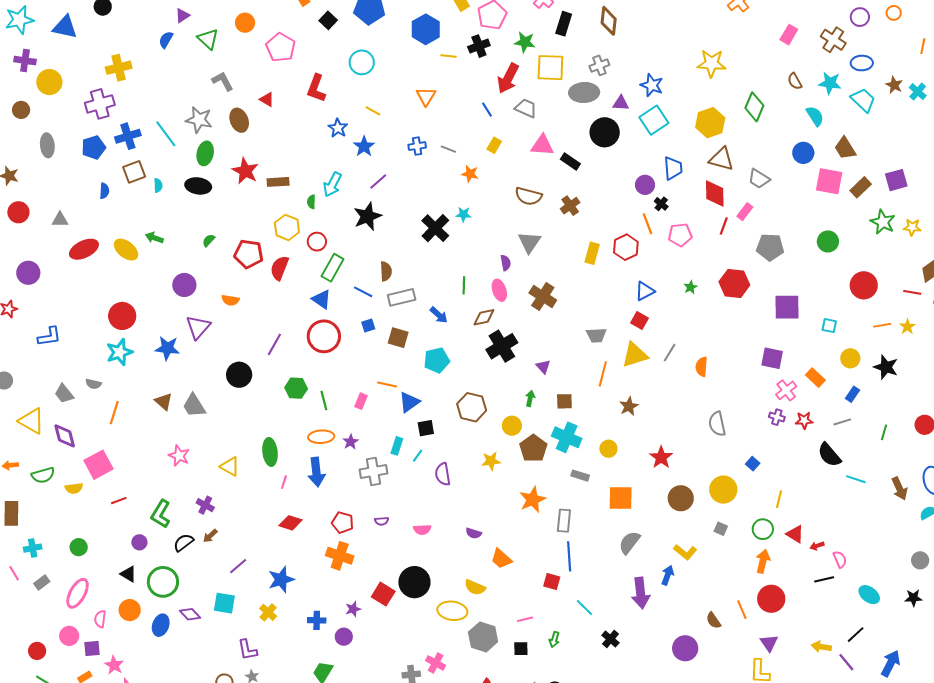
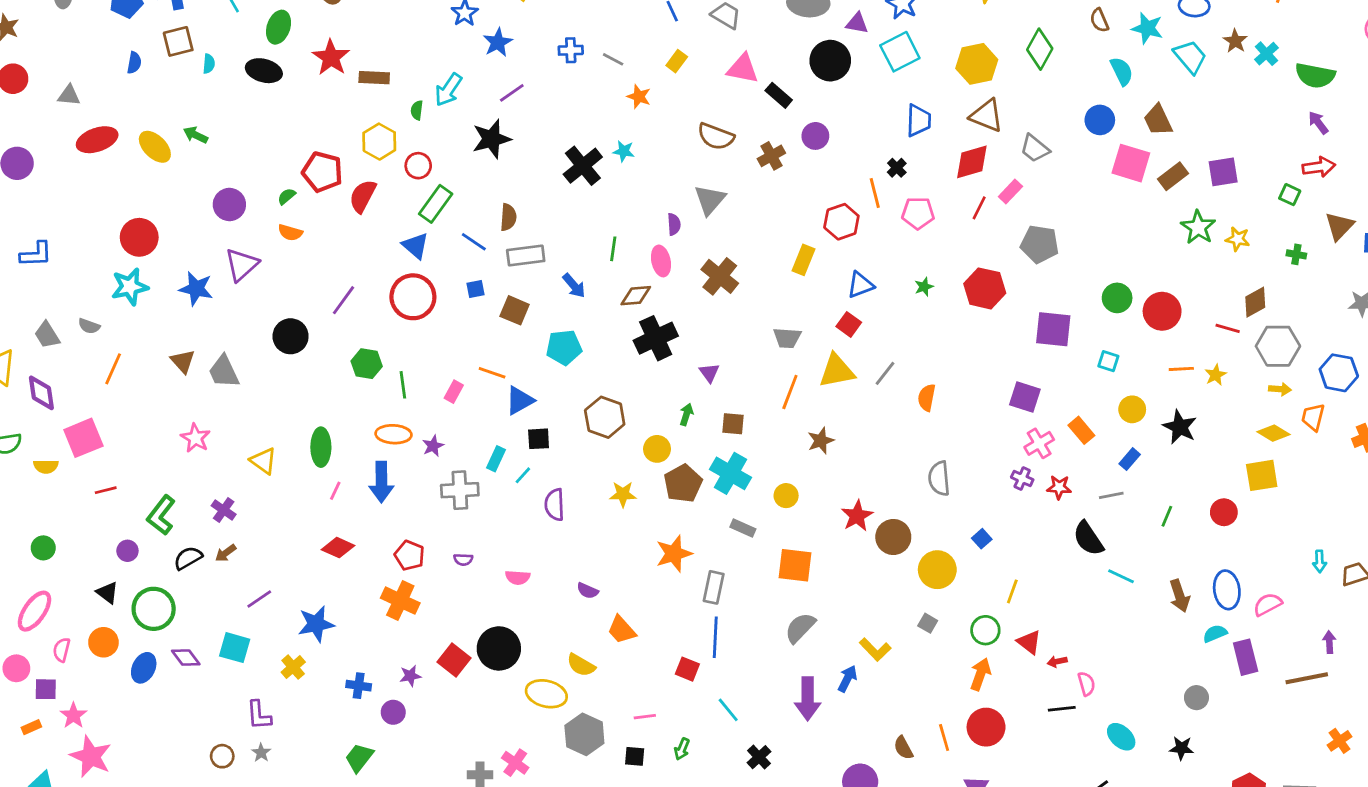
purple circle: (645, 185) -> (815, 136), moved
red diamond: (715, 194) -> (972, 162), turned 68
green semicircle: (209, 240) -> (287, 196), moved
green circle: (828, 241) -> (1117, 298), moved
yellow rectangle: (592, 253) -> (804, 260), moved
brown circle: (681, 498) -> (893, 537), moved

